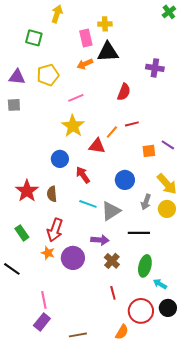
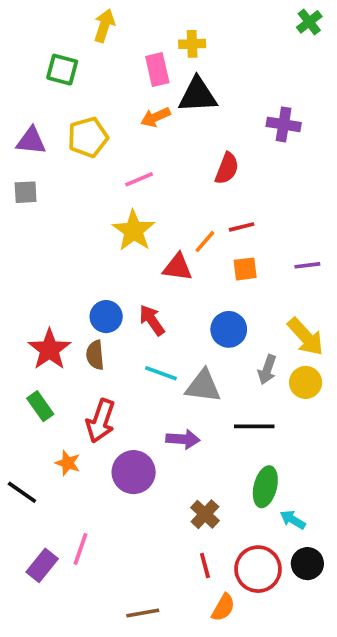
purple line: (168, 145) -> (307, 265), turned -40
orange square: (149, 151) -> (245, 269), moved
blue circle: (60, 159) -> (106, 317), moved
gray triangle: (111, 211) -> (203, 386), turned 40
green rectangle: (22, 233) -> (40, 406), moved
orange star: (48, 253) -> (68, 463), moved
brown cross: (112, 261) -> (205, 514), moved
red line: (113, 293) -> (205, 565), moved
pink line: (44, 300) -> (81, 549), turned 30
purple rectangle: (42, 322) -> (42, 565), moved

